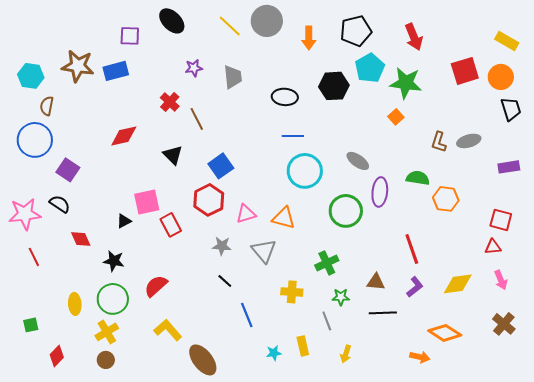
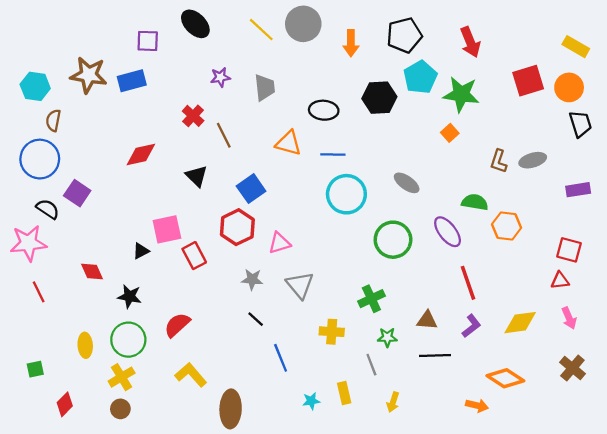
purple ellipse: (380, 192) -> (448, 232), moved, turned -44
black semicircle: (60, 204) -> (48, 209), moved
orange triangle: (284, 218) -> (288, 143), moved
brown ellipse: (203, 360) -> (231, 409), turned 40

